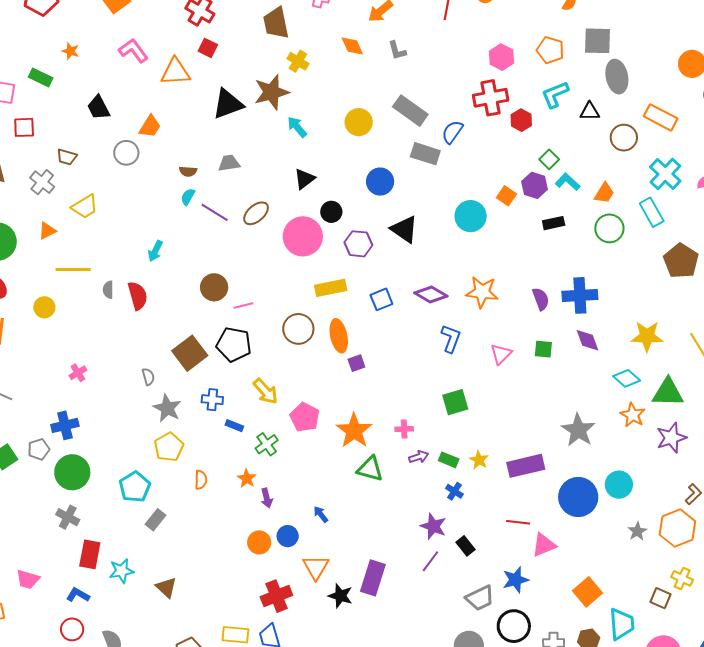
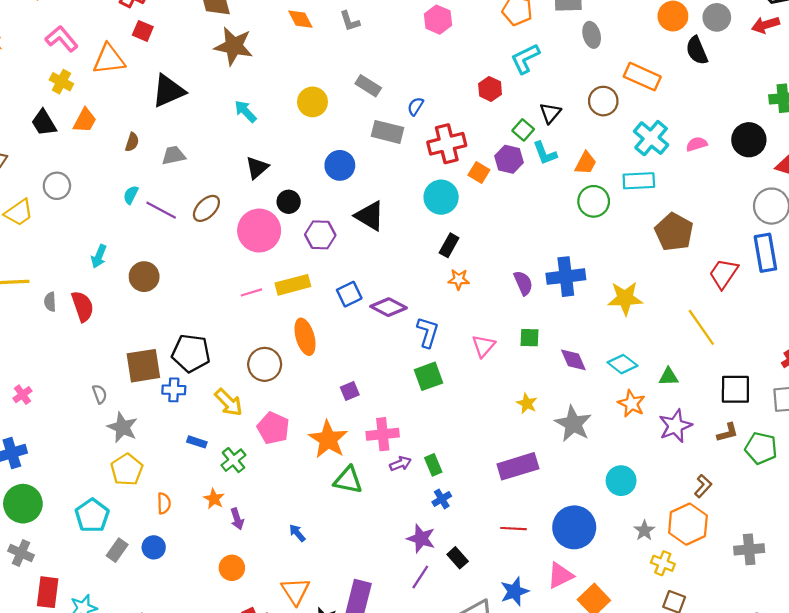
pink hexagon: (502, 57) -> (438, 20), moved
yellow cross: (298, 61) -> (61, 82), moved
gray ellipse: (617, 77) -> (592, 35), size x0.7
brown star: (271, 92) -> (234, 46), moved, turned 30
red cross: (491, 98) -> (447, 144), moved
black trapezoid: (98, 108) -> (44, 123), moved
gray rectangle: (410, 111) -> (368, 86), size x0.7
black triangle: (590, 111) -> (550, 113), moved, turned -45
blue semicircle: (452, 132) -> (416, 106), size x0.7
gray circle: (126, 153) -> (57, 186), moved
brown semicircle: (188, 171) -> (132, 142), moved, turned -72
cyan L-shape: (568, 182) -> (545, 153), turned -150
cyan rectangle: (652, 212) -> (639, 181), turned -60
black rectangle: (554, 223) -> (449, 245), moved, turned -45
brown circle: (214, 287) -> (144, 277), moved
orange star: (482, 292) -> (459, 279), size x0.6
purple diamond: (431, 295) -> (389, 307), moved
pink line: (243, 305) -> (251, 292), moved
brown circle: (298, 329) -> (265, 364), moved
yellow star: (647, 336) -> (625, 298), moved
purple diamond: (587, 340) -> (573, 360), moved
brown square: (190, 353) -> (143, 366), turned 32
purple square: (356, 363) -> (350, 391), moved
green triangle: (668, 392) -> (668, 377), size x0.6
blue cross: (212, 400) -> (174, 390), moved
green square: (455, 402) -> (428, 376), moved
pink cross: (404, 429) -> (383, 434), size x1.6
green rectangle: (449, 460) -> (433, 465), turned 48
yellow star: (479, 460) -> (527, 403), moved
blue cross: (454, 491) -> (442, 499), turned 30
blue circle: (578, 497) -> (574, 527), moved
blue circle: (288, 536) -> (154, 547), moved
pink triangle: (544, 545) -> (560, 575), moved
yellow cross: (682, 578) -> (663, 563), moved

